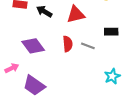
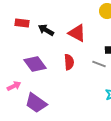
red triangle: (76, 14) -> (77, 33), turned 42
gray line: (88, 46) -> (99, 64), moved

